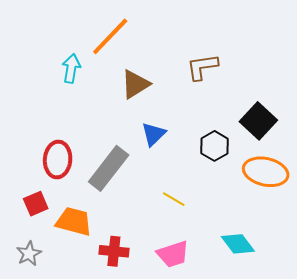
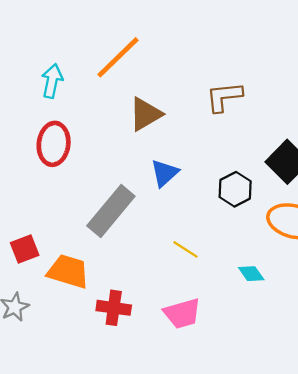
cyan arrow: (71, 68) -> (52, 81), moved
red ellipse: (58, 159) -> (54, 144), moved
cyan diamond: (238, 244) -> (251, 274), moved, size x0.7

